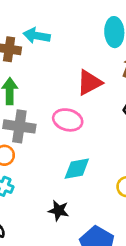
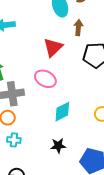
pink ellipse: (68, 120) -> (45, 79), turned 30

